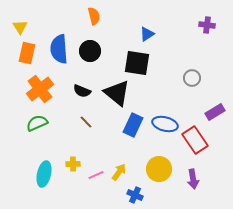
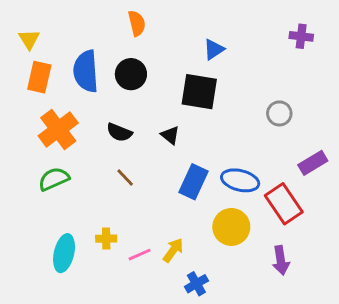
black triangle: (117, 93) -> (170, 135), size x0.5
yellow circle: (159, 169) -> (231, 227), moved
blue cross: (135, 195) -> (196, 284), turned 35

